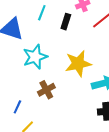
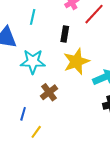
black rectangle: (66, 22) -> (65, 34), moved
cyan star: (35, 57) -> (33, 62), turned 30

